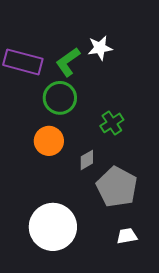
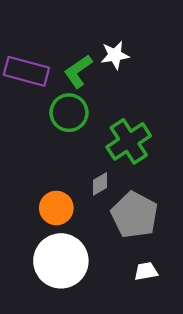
green cross: (112, 123) -> (129, 141), size x1.6
orange circle: (49, 141) -> (56, 208), moved

